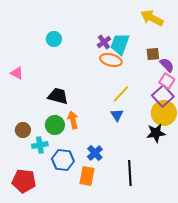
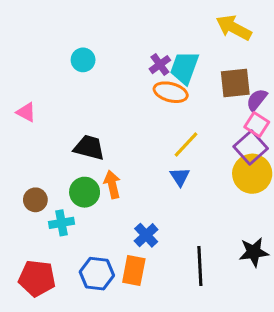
brown square: (153, 54) -> (235, 83), size x1.5
purple semicircle: (167, 65) -> (257, 100), turned -98
black star: (156, 133) -> (254, 252), moved
blue hexagon: (63, 160) -> (97, 274), moved

